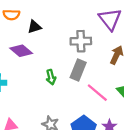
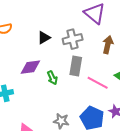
black triangle: (34, 27) -> (44, 38), moved
purple diamond: (21, 51) -> (30, 67), moved, turned -35

